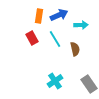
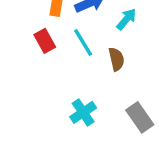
cyan arrow: (81, 25) -> (126, 19), turned -48

